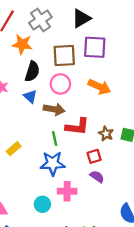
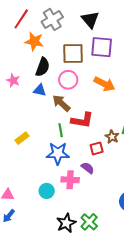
black triangle: (81, 18) -> (90, 20), turned -42
blue triangle: (30, 96) -> (40, 90), turned -32
brown arrow: (54, 109) -> (61, 103), turned -150
brown star: (106, 134) -> (112, 137), moved
purple semicircle: (97, 177) -> (88, 168), moved

